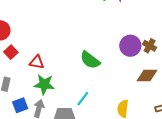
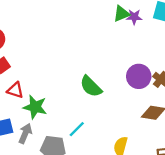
red triangle: (37, 62) -> (15, 90), moved

